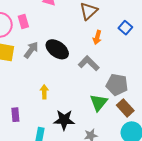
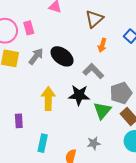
gray pentagon: (117, 85) -> (121, 93), turned -30
yellow arrow: (44, 92) -> (48, 99), size x1.6
black star: (64, 120) -> (79, 95), moved

